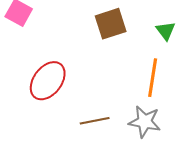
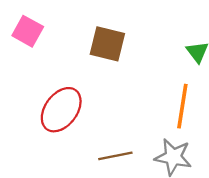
brown square: (111, 24) -> (107, 44), moved, turned 32

